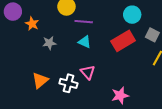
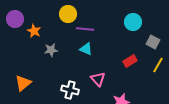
red rectangle: (123, 41) -> (130, 61), moved, size x0.6
pink triangle: (88, 72) -> (98, 79), moved
orange triangle: (40, 80) -> (23, 83), moved

